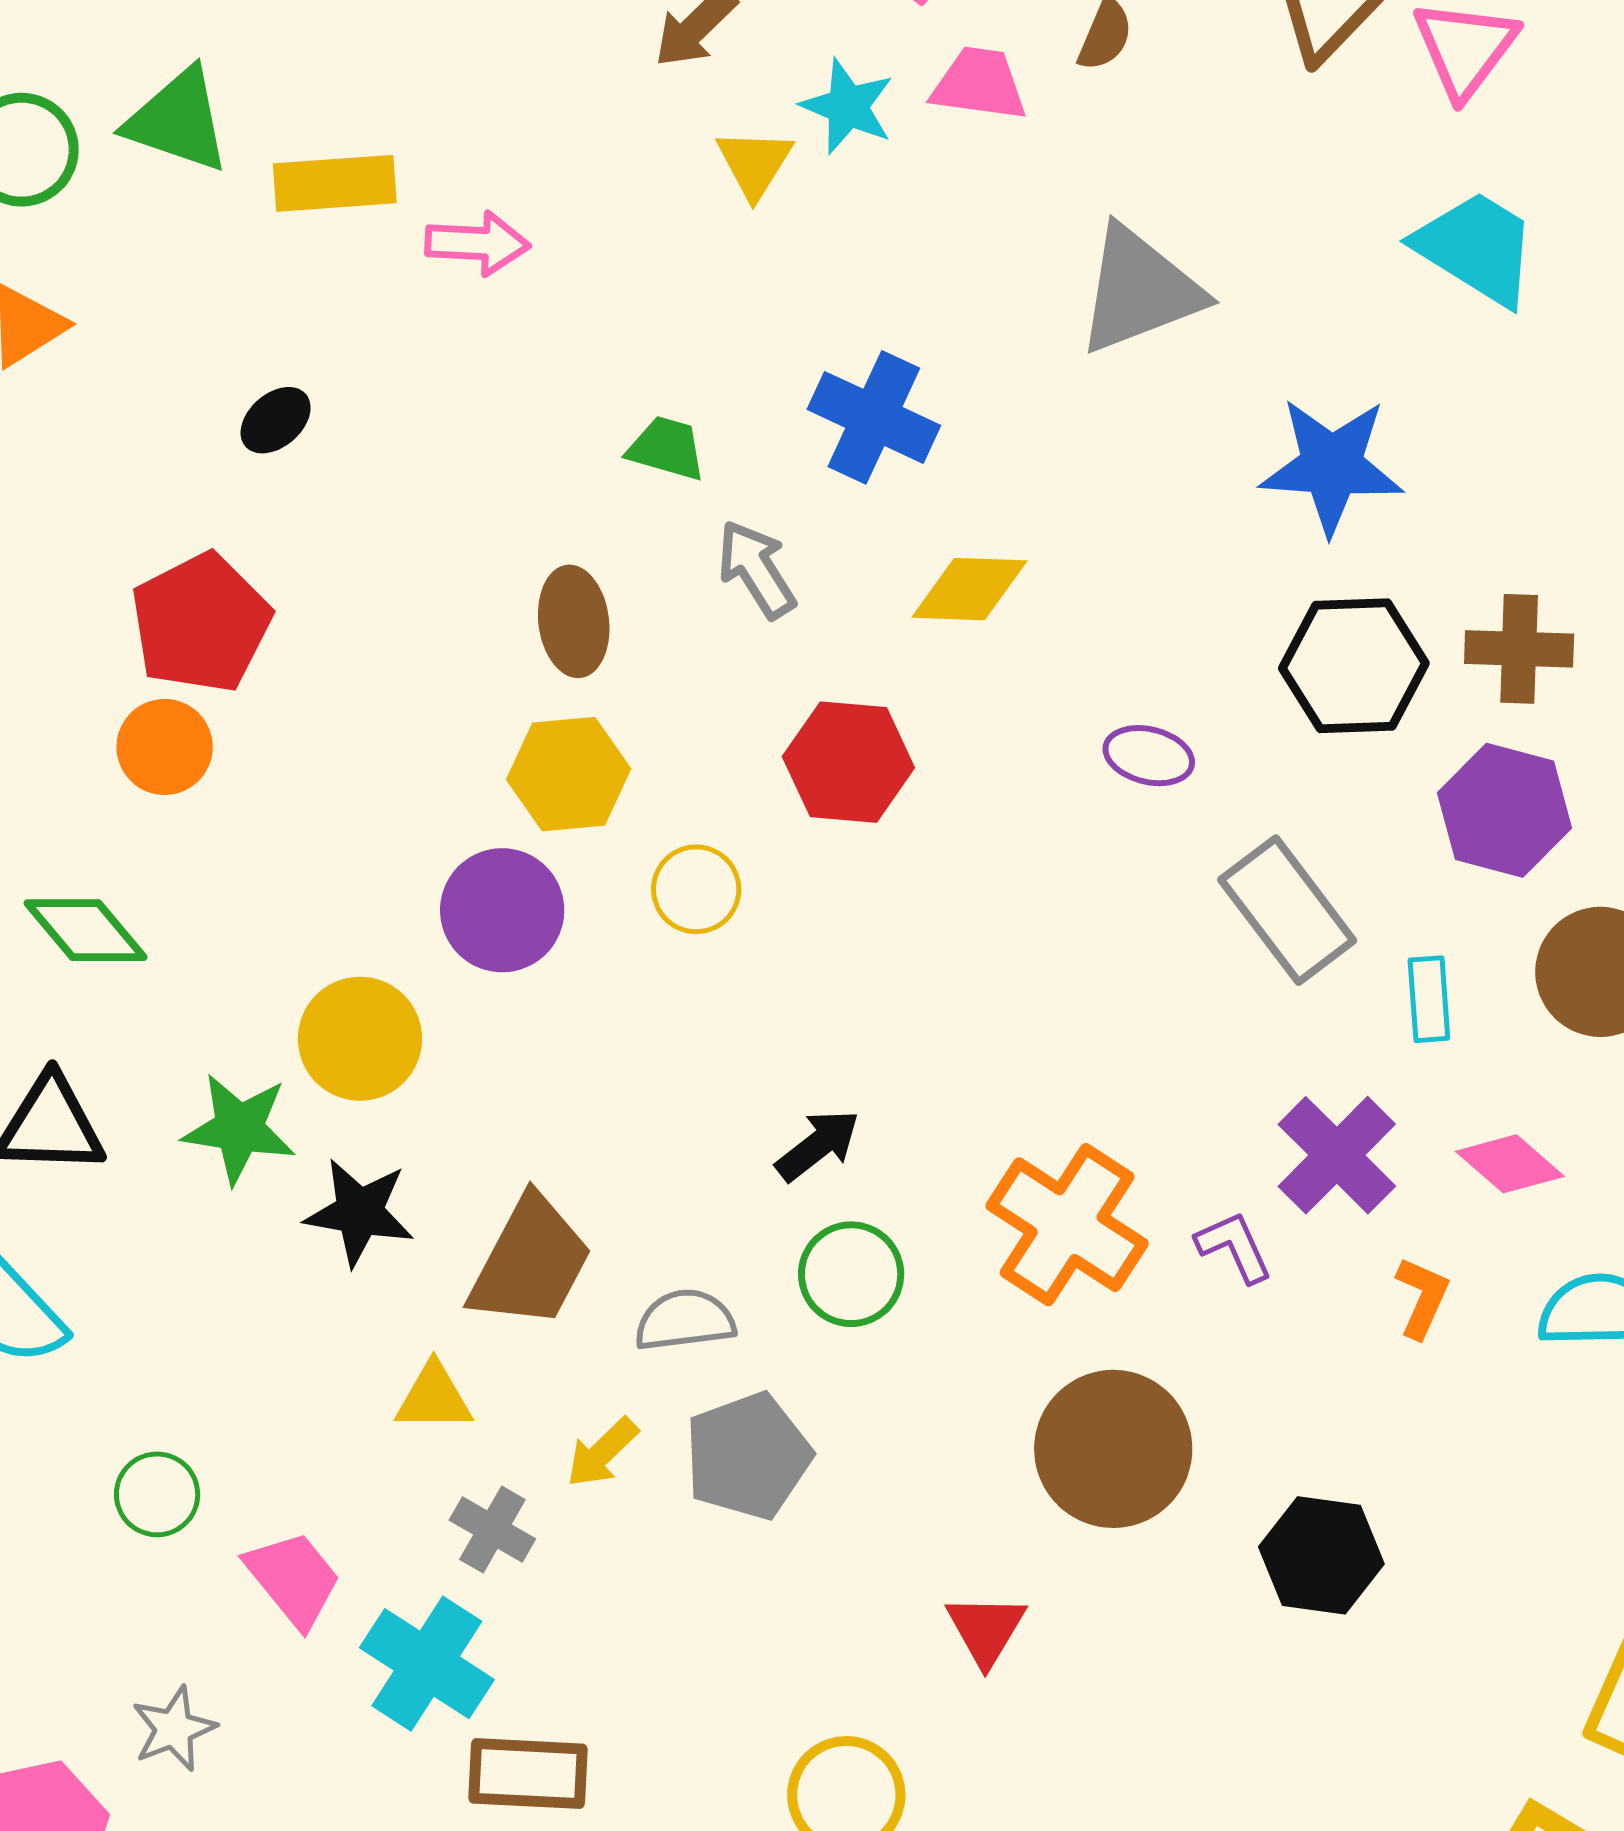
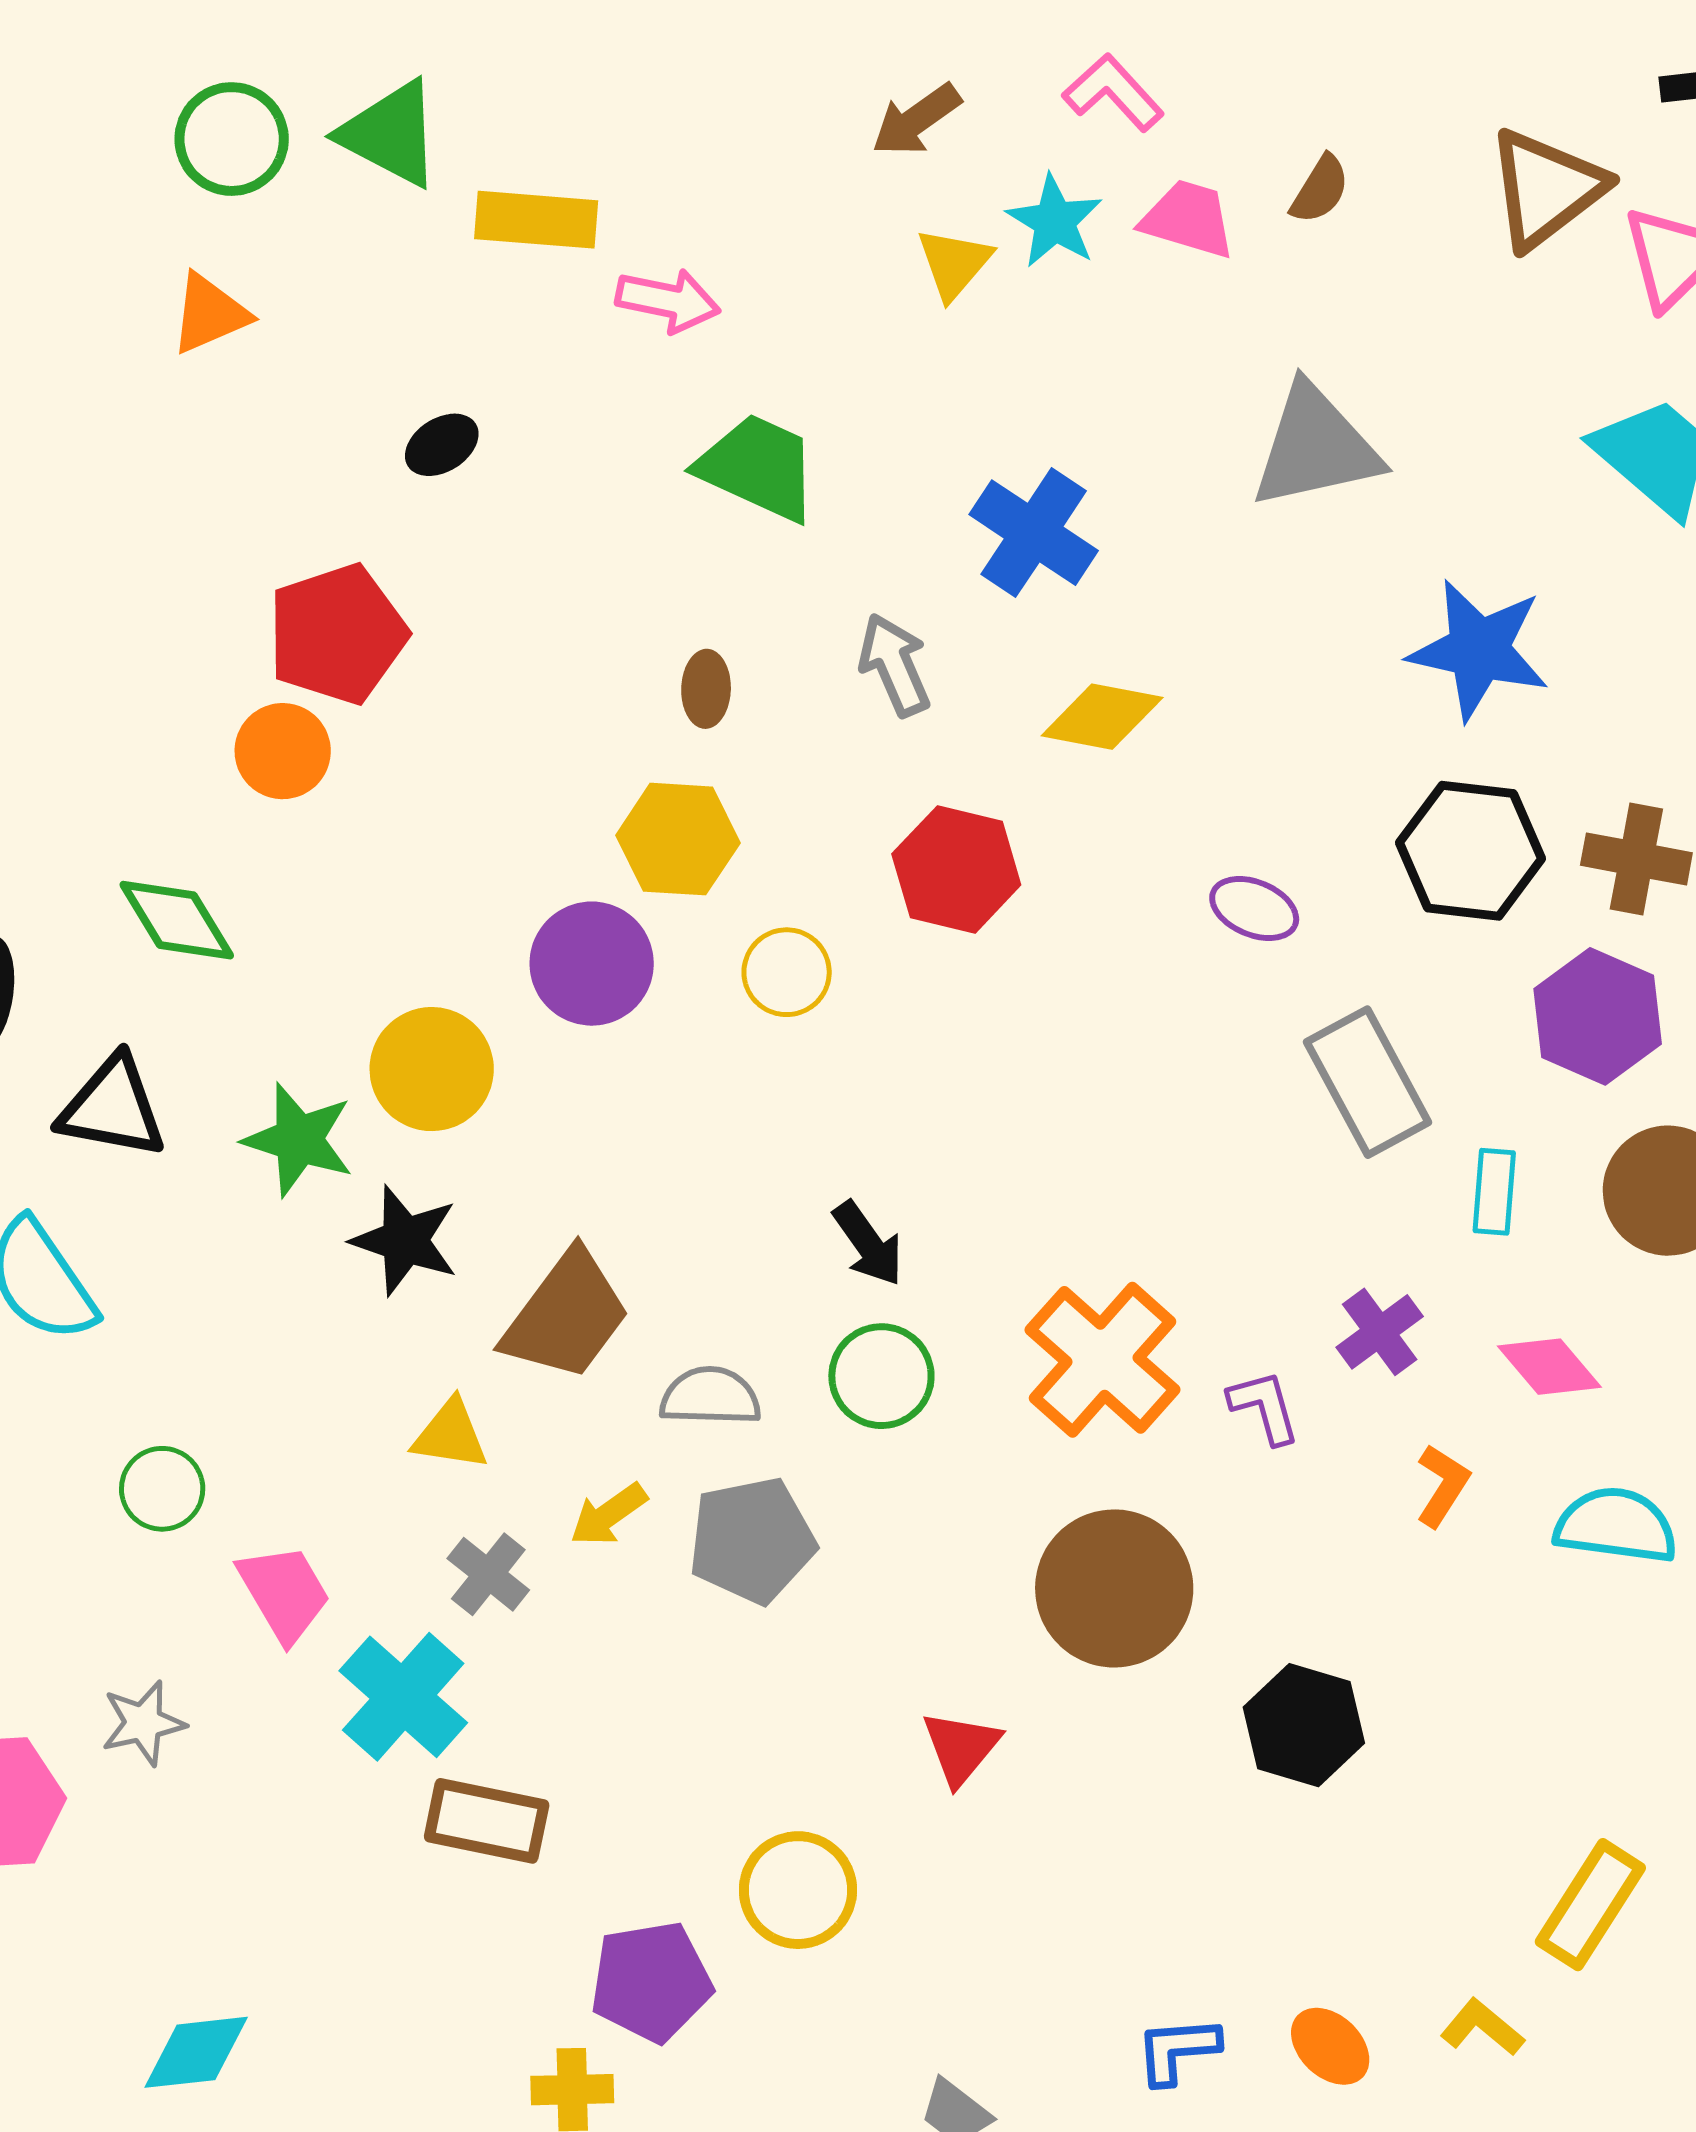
green trapezoid: (667, 448) -> (758, 467), moved, size x1.6
brown ellipse: (574, 621) -> (706, 689), size x0.7
black arrow: (818, 1145) -> (868, 1244), turned 84
purple cross: (1337, 1155) -> (1380, 1332), size x0.7

